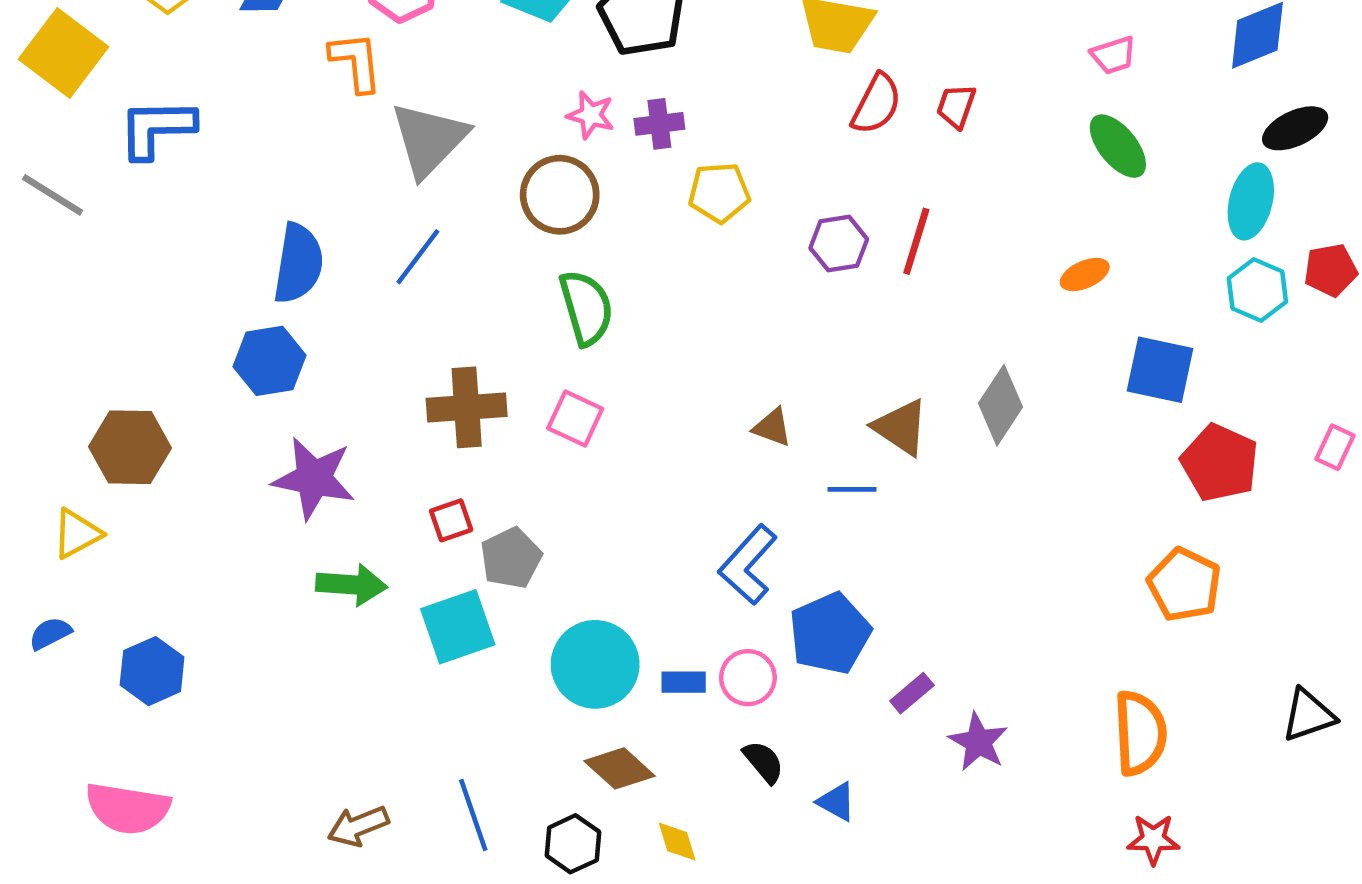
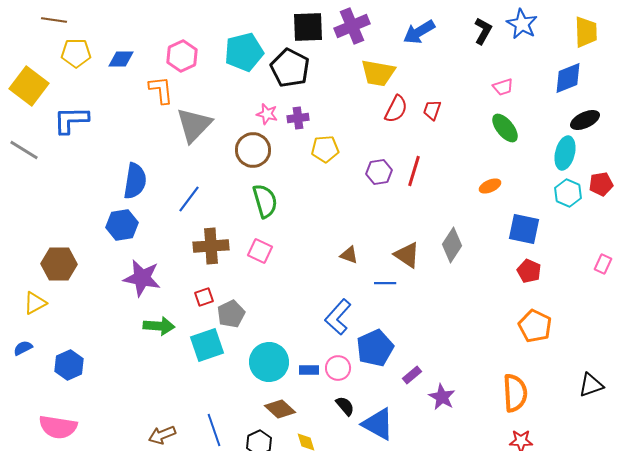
blue line: (418, 257) -> (189, 199), moved
red pentagon: (1220, 463) -> (529, 271), moved, size x0.7
blue triangle: (837, 802) -> (378, 424), size x1.8

